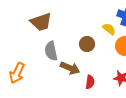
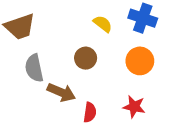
yellow semicircle: (109, 29) -> (103, 24), moved

